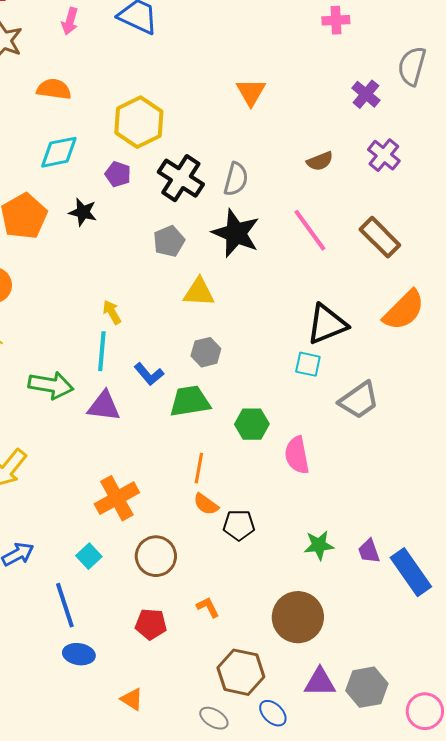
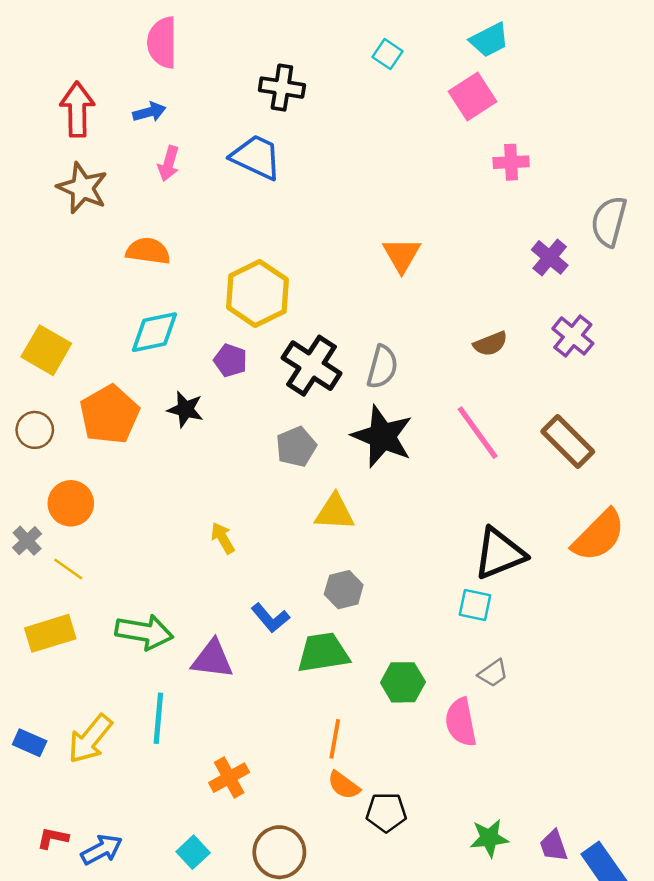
cyan line: (102, 351) -> (158, 718), moved
gray trapezoid: (359, 400) -> (493, 673), moved, size x0.6
orange cross: (117, 498) -> (229, 778), size x0.7

